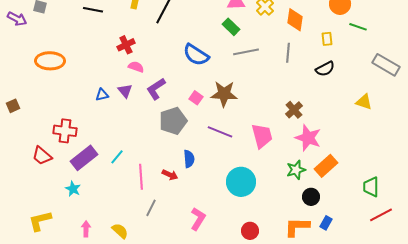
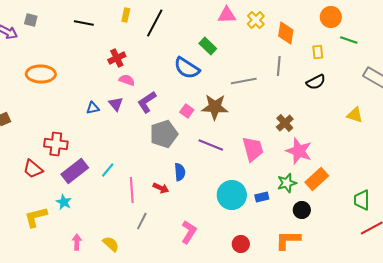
green rectangle: (231, 27) -> (208, 46), moved
gray line: (246, 52) -> (244, 81), moved
yellow L-shape: (40, 221) -> (36, 217), moved
blue rectangle: (326, 223) -> (262, 197), moved, turned 48

